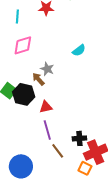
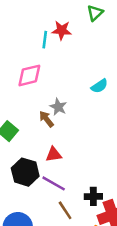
cyan line: (17, 16) -> (45, 40), moved
black hexagon: (24, 94) -> (25, 172), moved
purple line: (47, 130) -> (54, 183), turned -48

